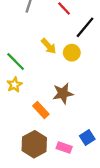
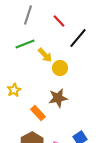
yellow circle: (72, 53) -> (60, 68), moved
green line: (16, 62) -> (25, 44), moved, turned -66

